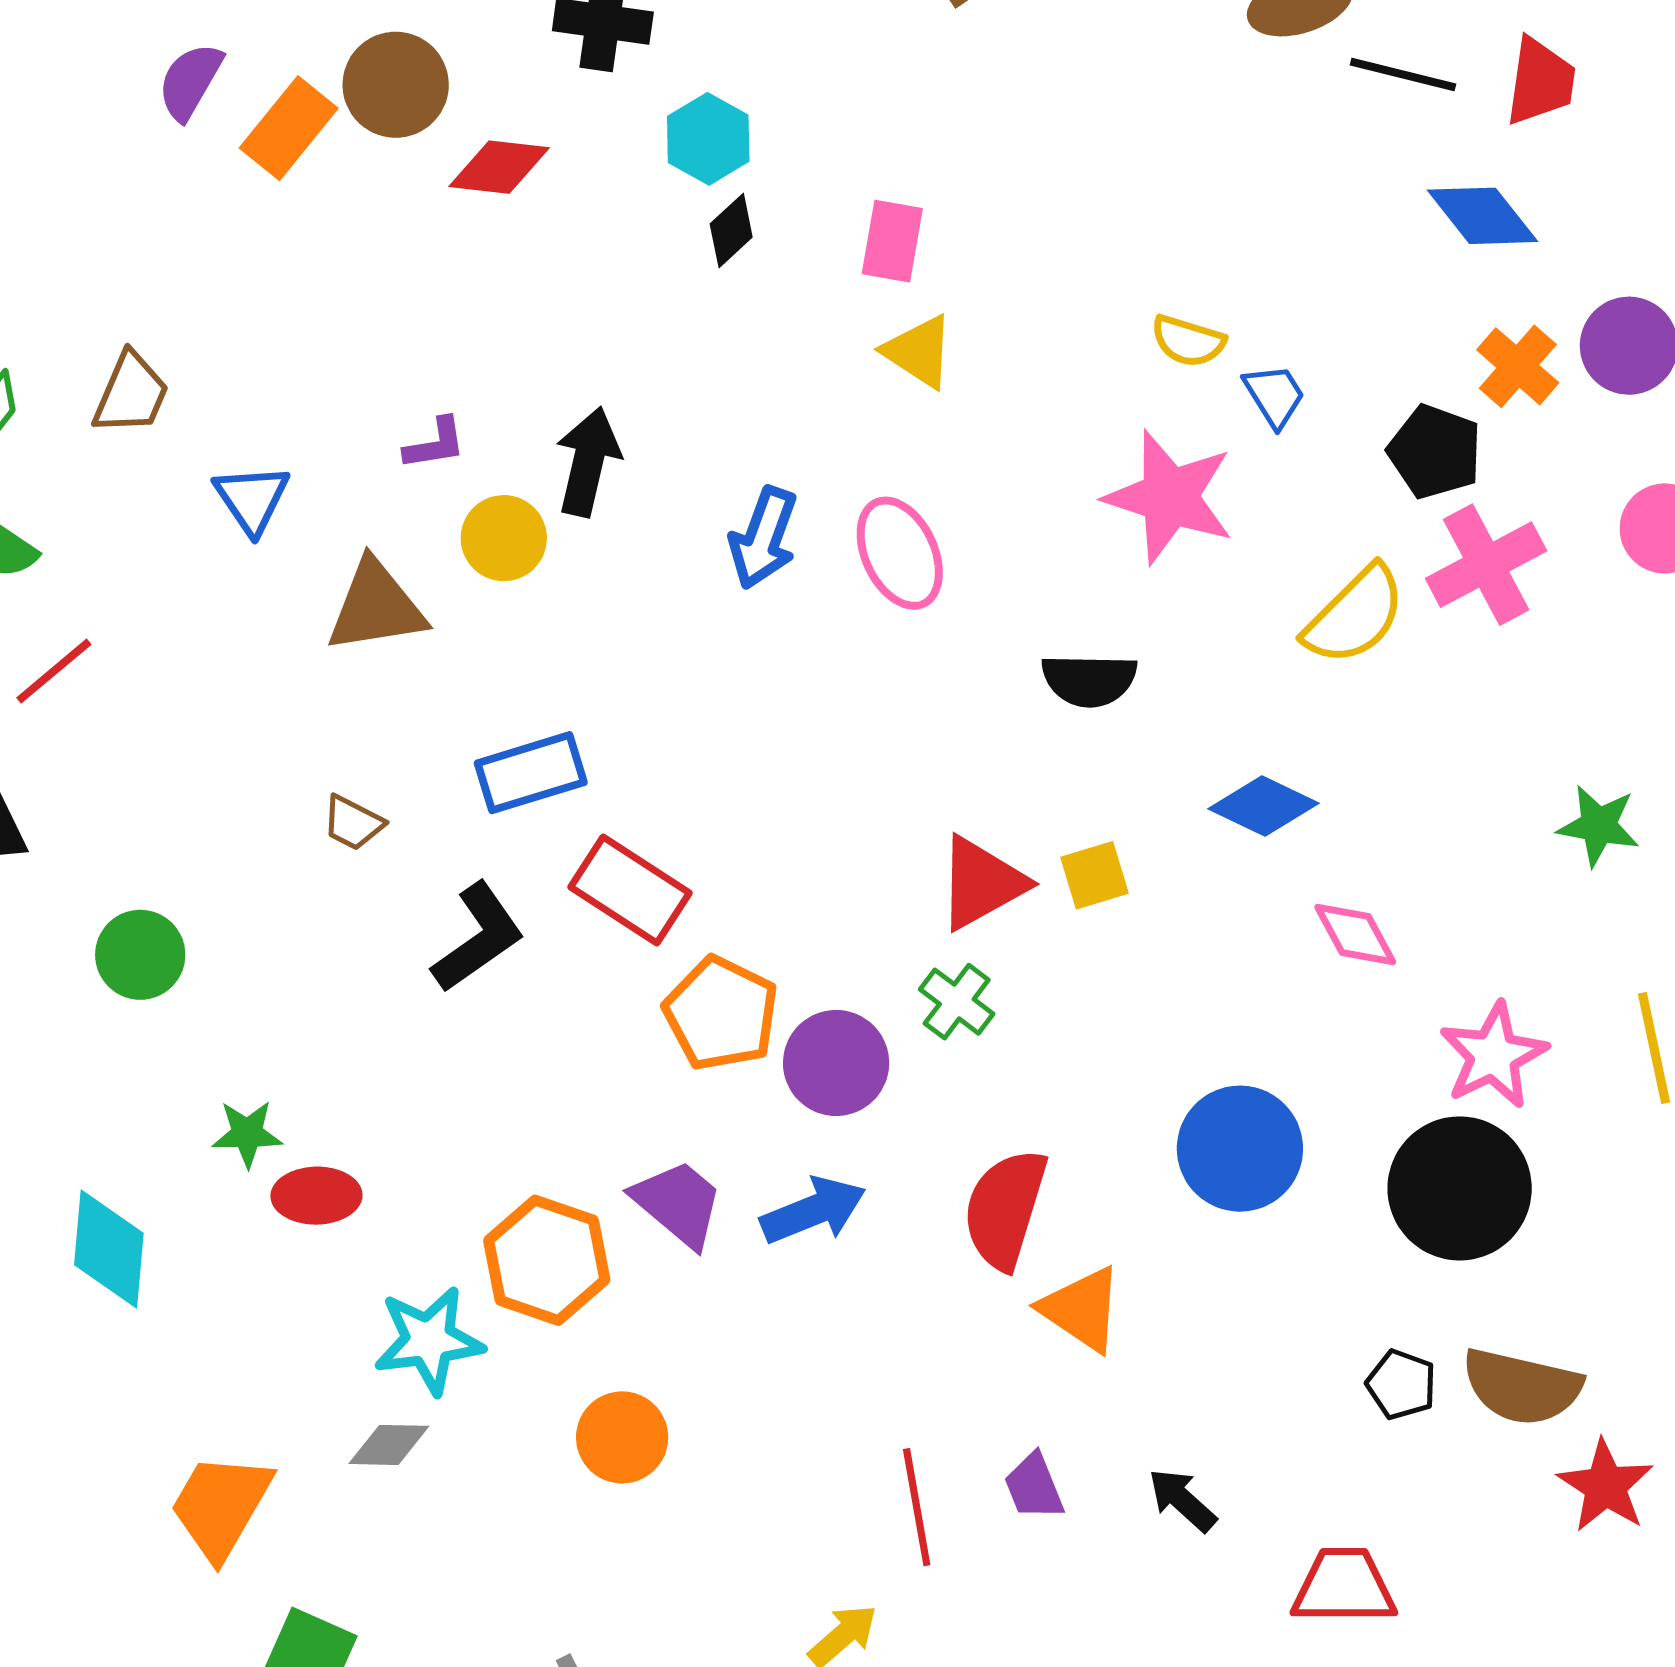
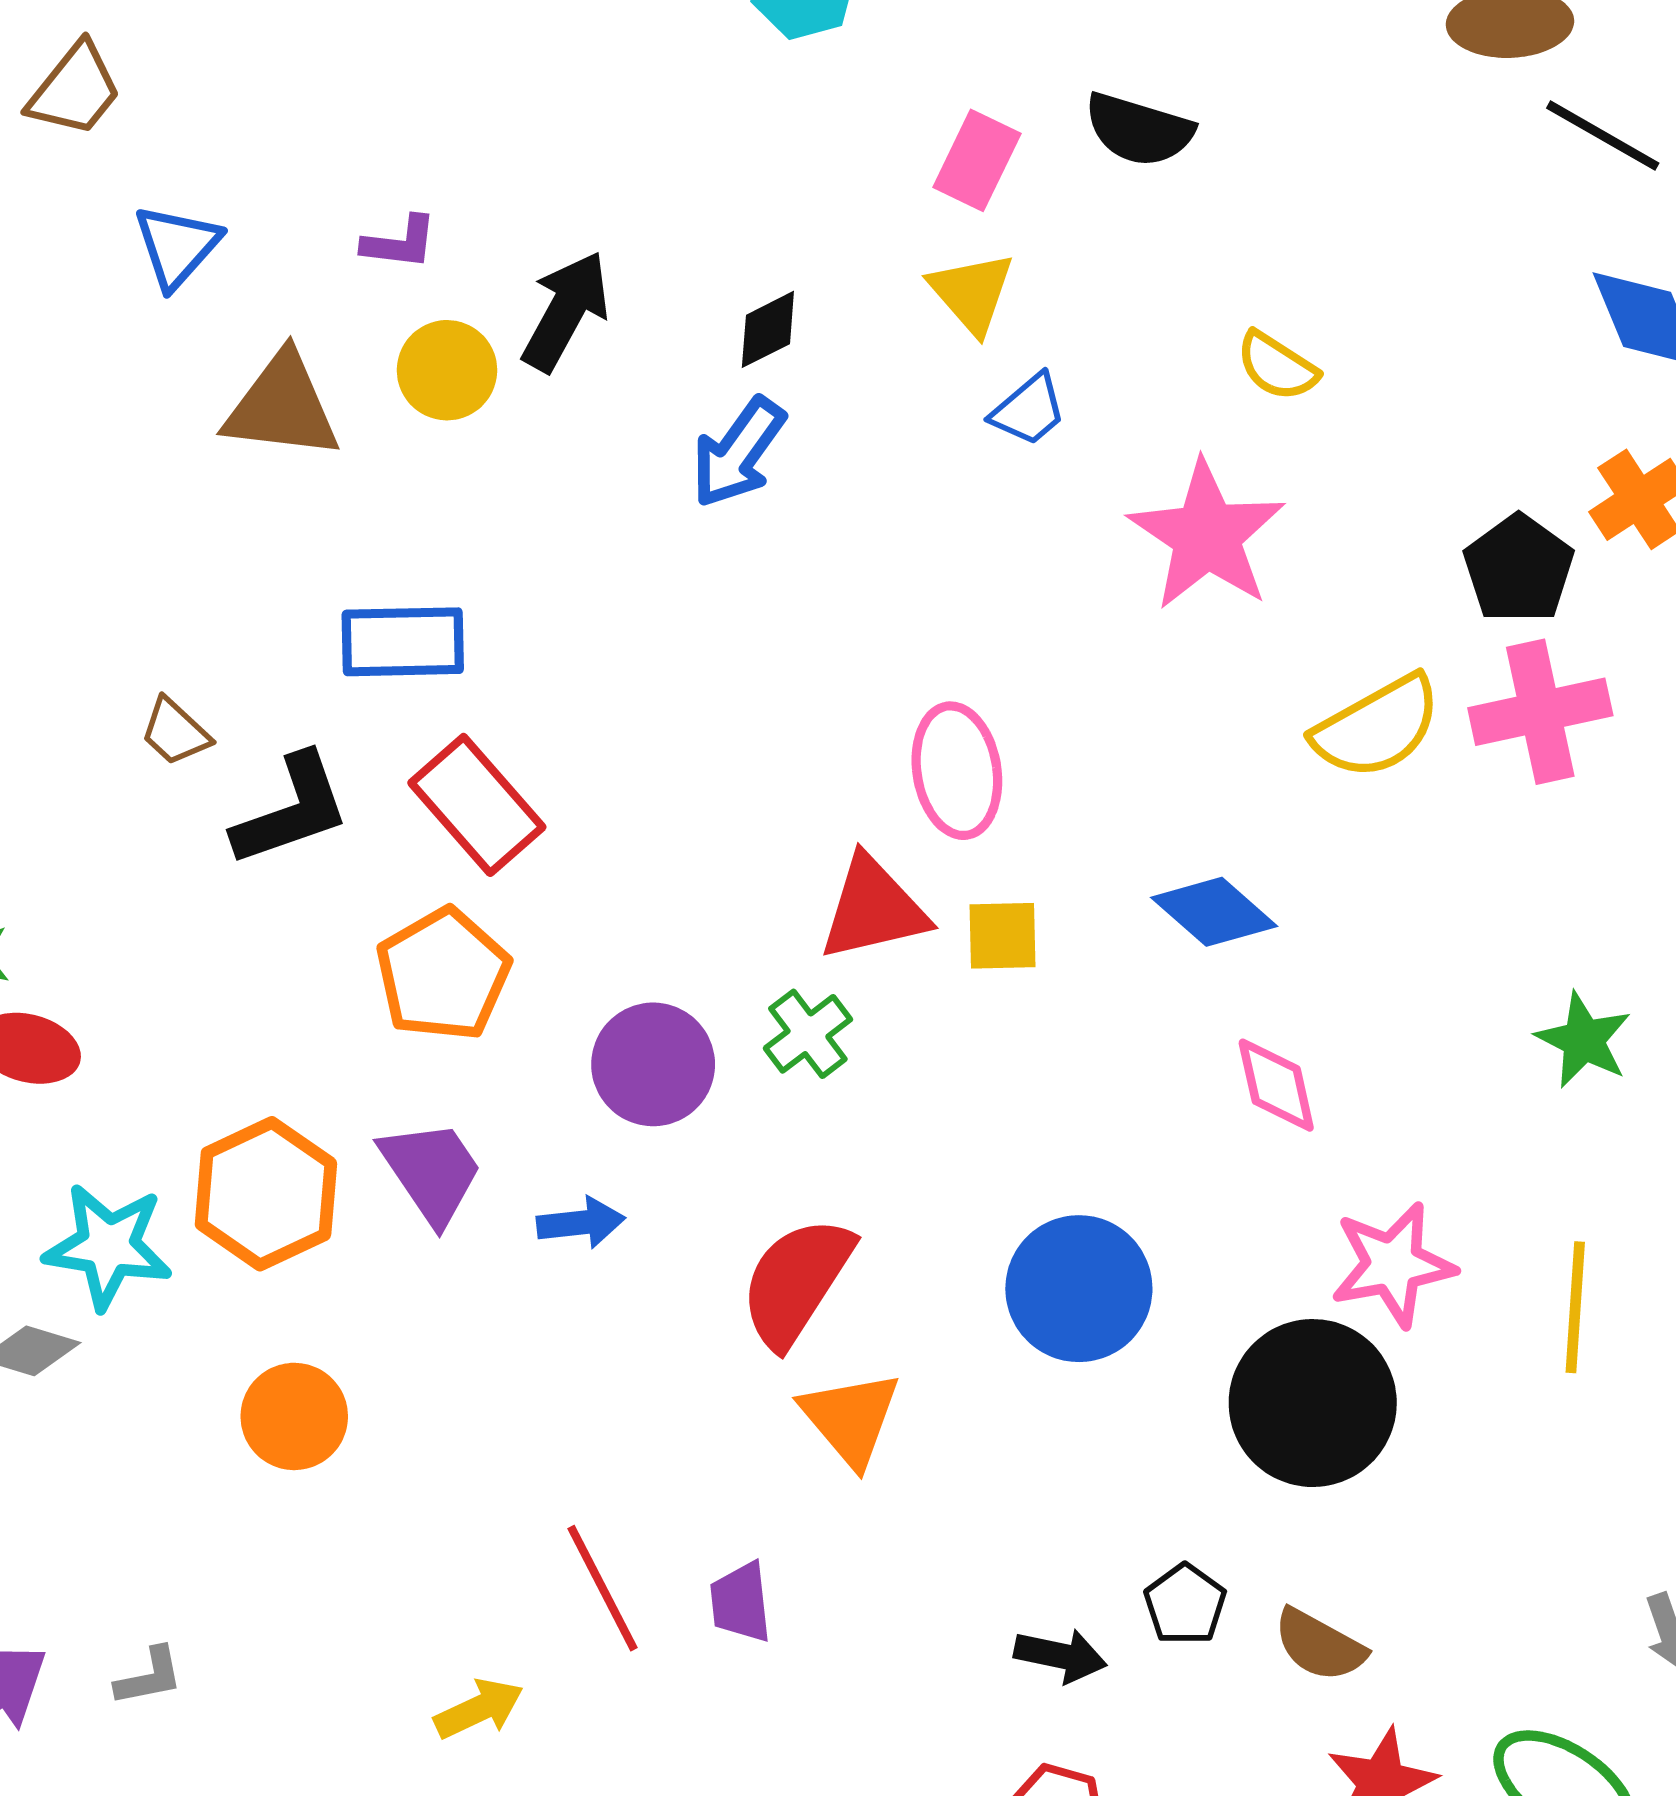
black diamond: (731, 230) -> (768, 329), moved
blue trapezoid: (1274, 395) -> (1029, 410), moved, turned 66
pink ellipse: (900, 553) -> (957, 771), moved
black semicircle: (1089, 680) -> (1139, 130), moved
brown trapezoid: (353, 823) -> (175, 732), moved
orange pentagon: (721, 1014) -> (443, 974), moved
blue arrow: (813, 1211) -> (581, 1223), size x0.7
brown semicircle: (1522, 1387) -> (1320, 1645), size x0.7
black arrow: (1182, 1500) -> (1060, 1656), moved, turned 134
red line: (917, 1507) -> (603, 1588), turned -33

